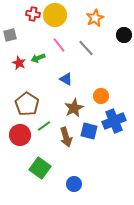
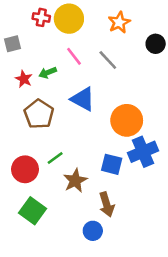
blue triangle: (66, 79) -> (83, 99), size x1.5
orange circle: (101, 96) -> (127, 120), size x1.6
brown pentagon: (27, 104) -> (39, 114), moved
brown star: (74, 108) -> (75, 181), moved
brown arrow: (66, 137) -> (107, 204), moved
green square: (40, 168) -> (33, 211), moved

